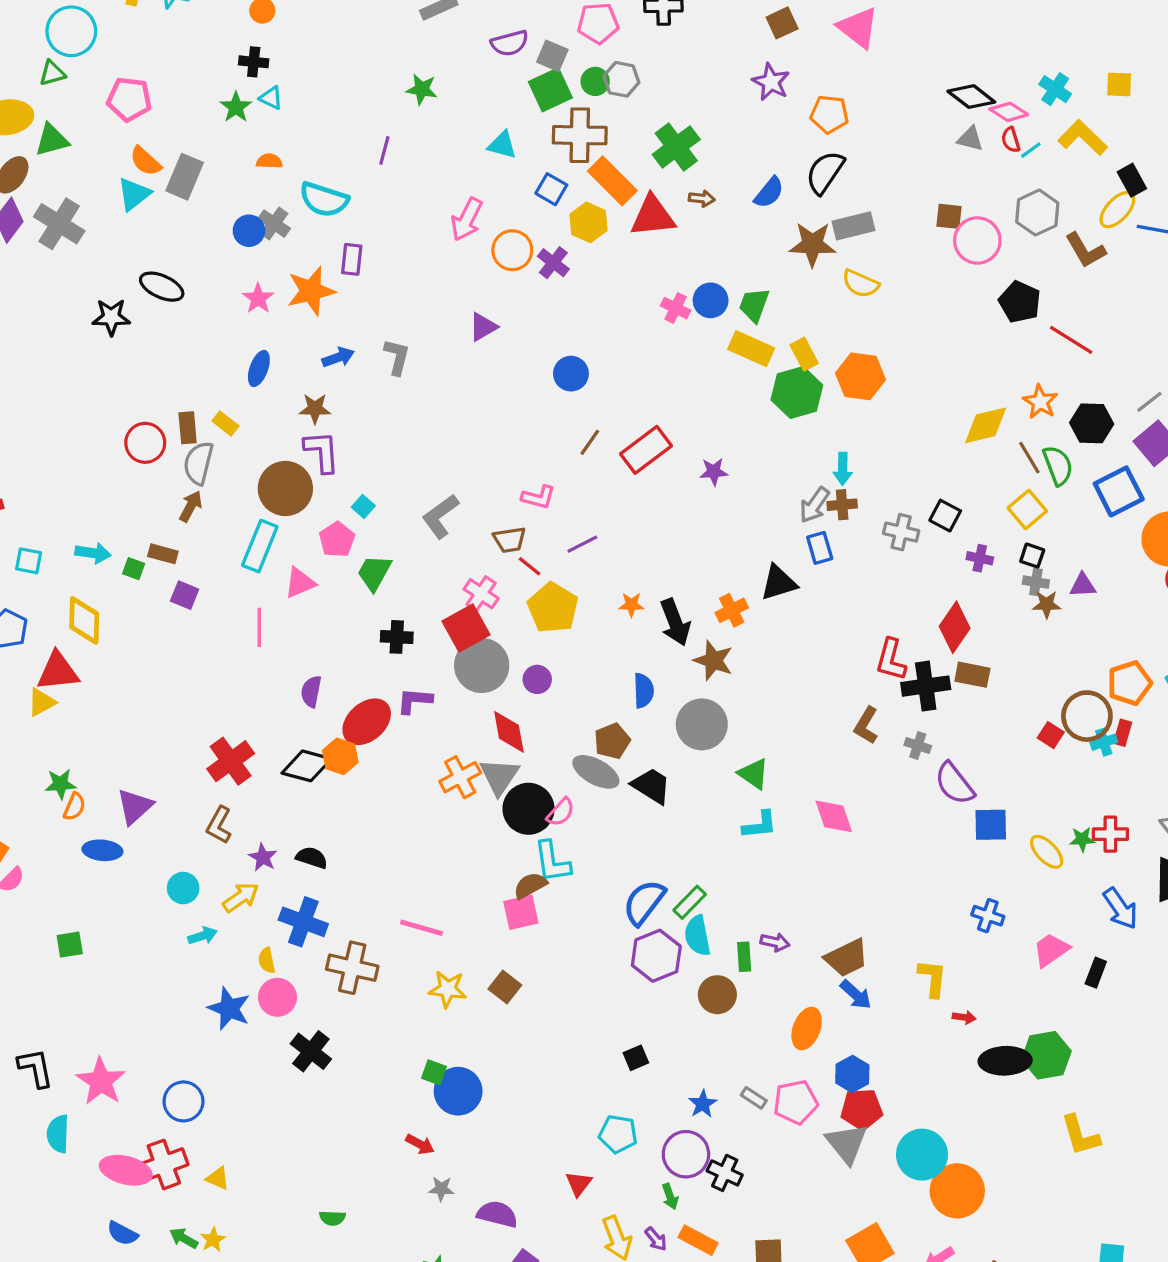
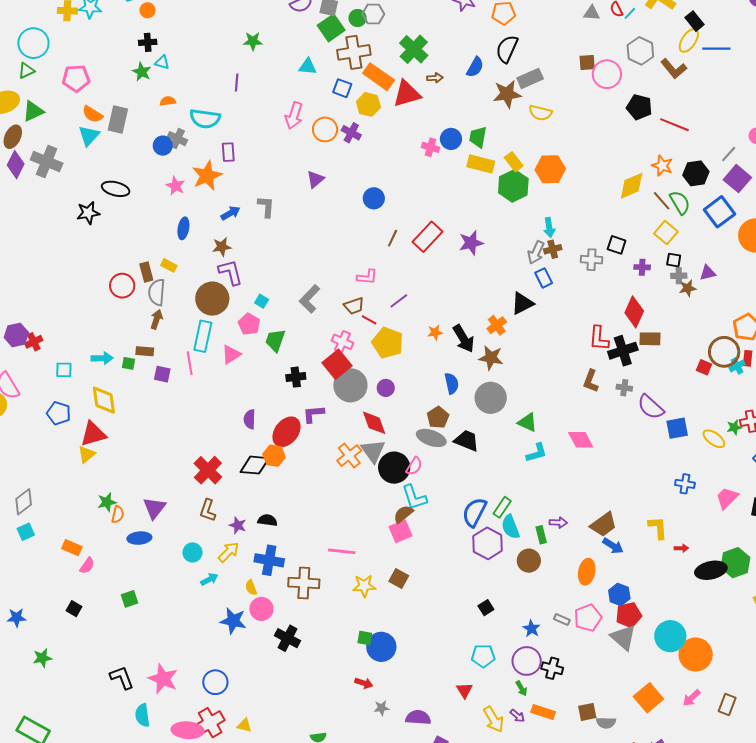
purple star: (714, 472) -> (471, 243), size x1.4
pink line: (259, 627) -> (190, 363), moved

